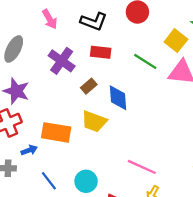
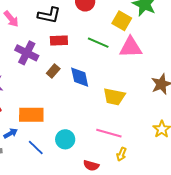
yellow trapezoid: (94, 121) -> (114, 97), moved
blue line: (49, 181) -> (36, 147), moved
cyan circle: (86, 181) -> (65, 139), moved

